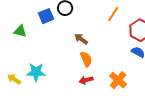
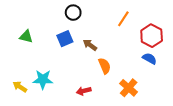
blue square: (46, 16) -> (65, 39), moved
orange semicircle: (86, 59) -> (105, 66), moved
red arrow: (86, 80) -> (84, 91), moved

